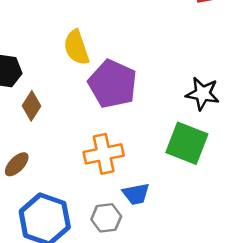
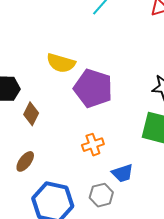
yellow semicircle: (76, 47) -> (61, 63), turned -48
orange cross: (104, 154) -> (93, 145), size x0.7

